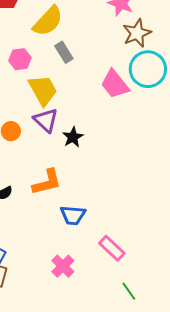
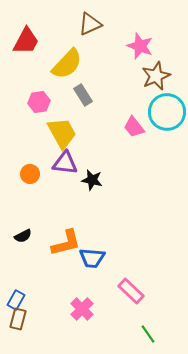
pink trapezoid: (115, 84) -> (134, 127), size x0.7
purple triangle: (46, 120) -> (65, 163), turned -36
black star: (73, 137) -> (92, 180), turned -30
orange L-shape: (47, 182) -> (66, 243), moved

